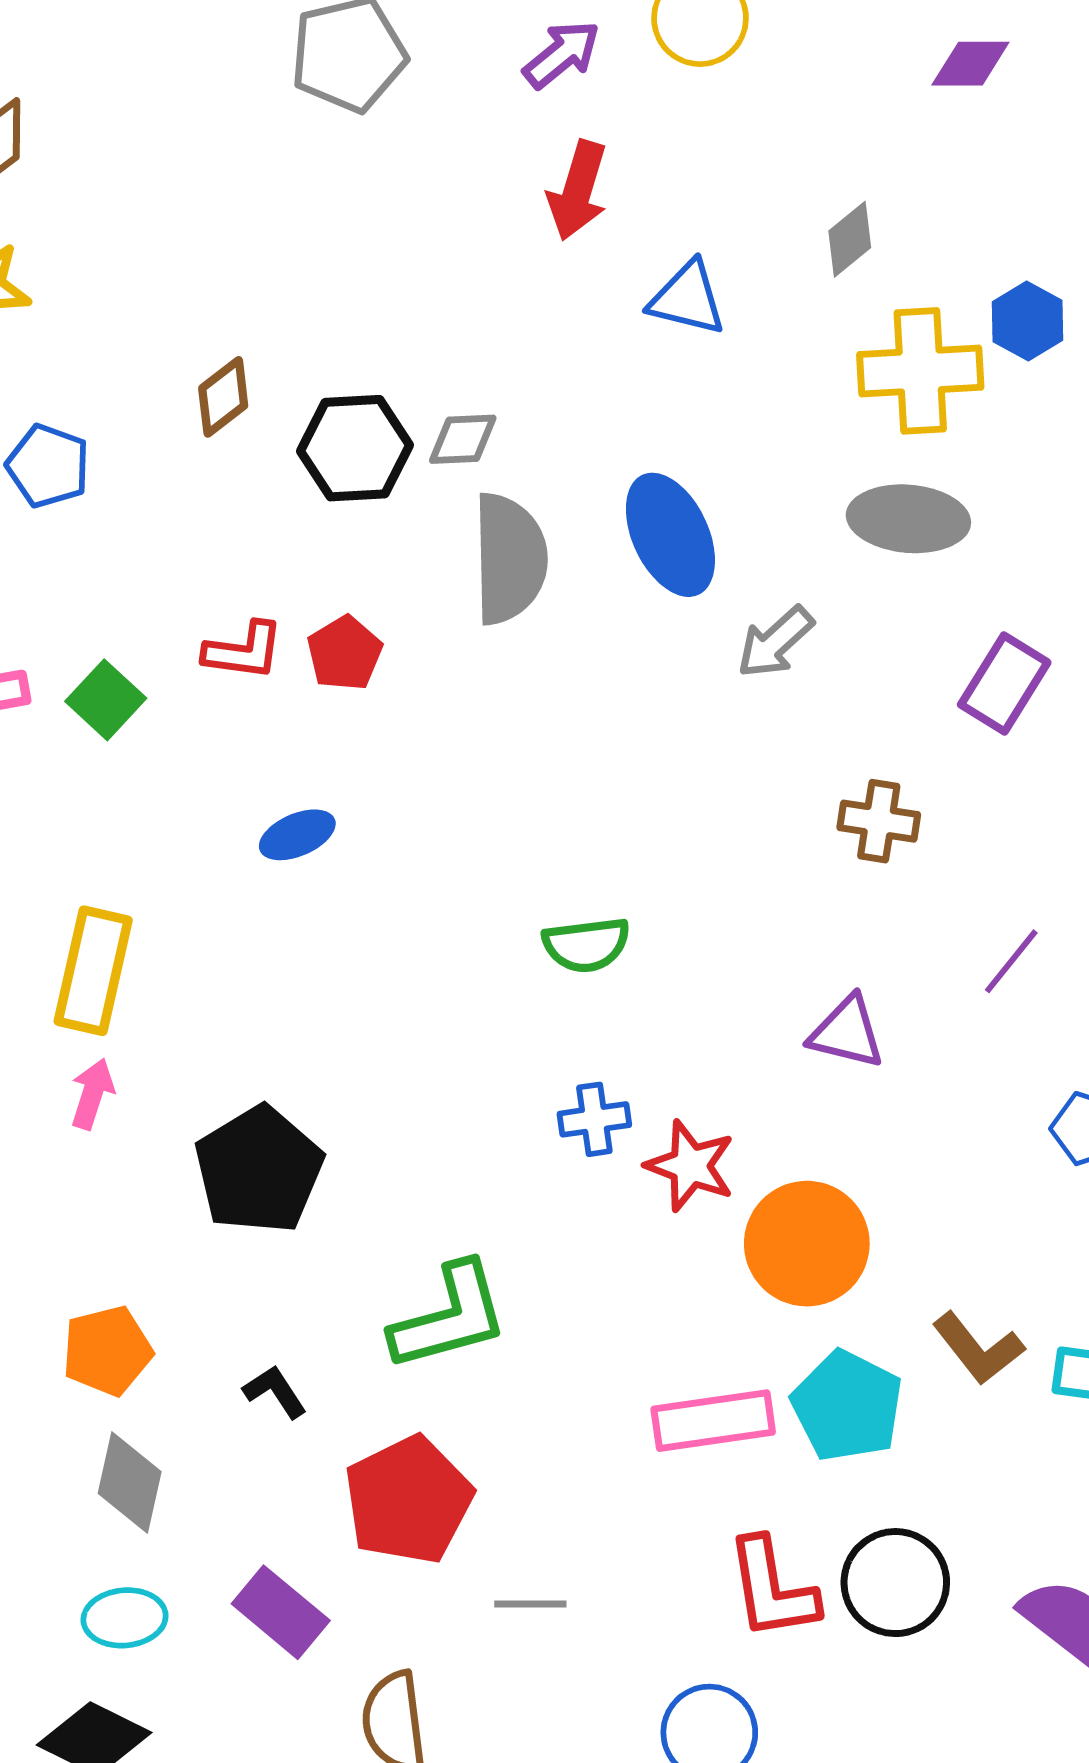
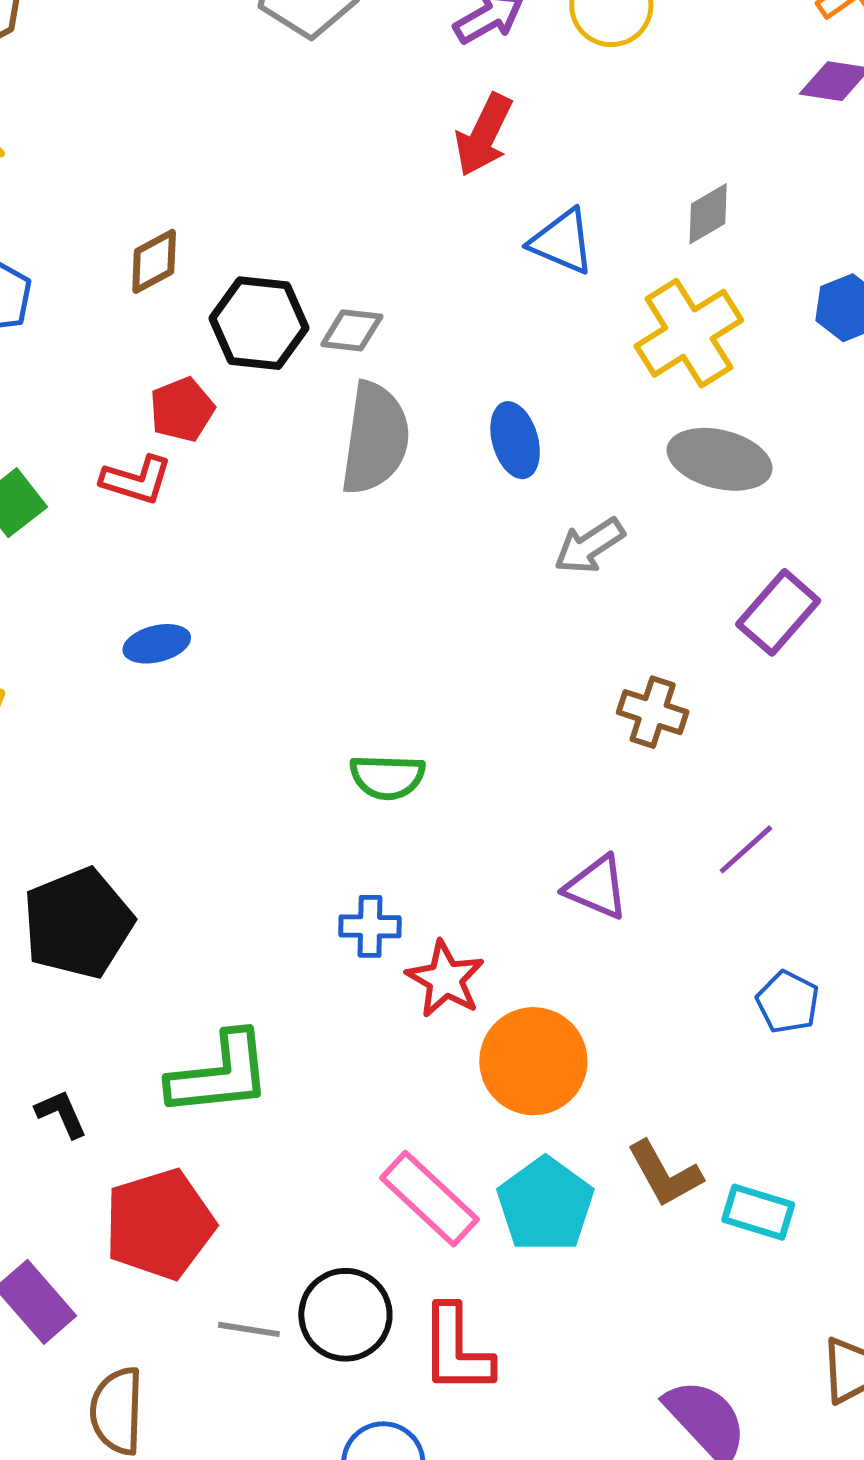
yellow cross: (920, 371) -> (689, 333), moved, turned -38
blue ellipse: (670, 535) -> (515, 440), size x0.7
red pentagon: (345, 653) -> (182, 410), moved
pink rectangle: (713, 1421) -> (430, 1199), turned 42
black circle: (895, 1583) -> (345, 1315), moved

